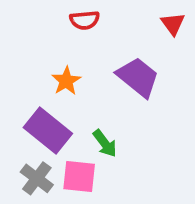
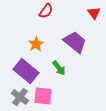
red semicircle: (85, 20) -> (46, 11), turned -49
green arrow: (105, 143) -> (59, 68), moved

